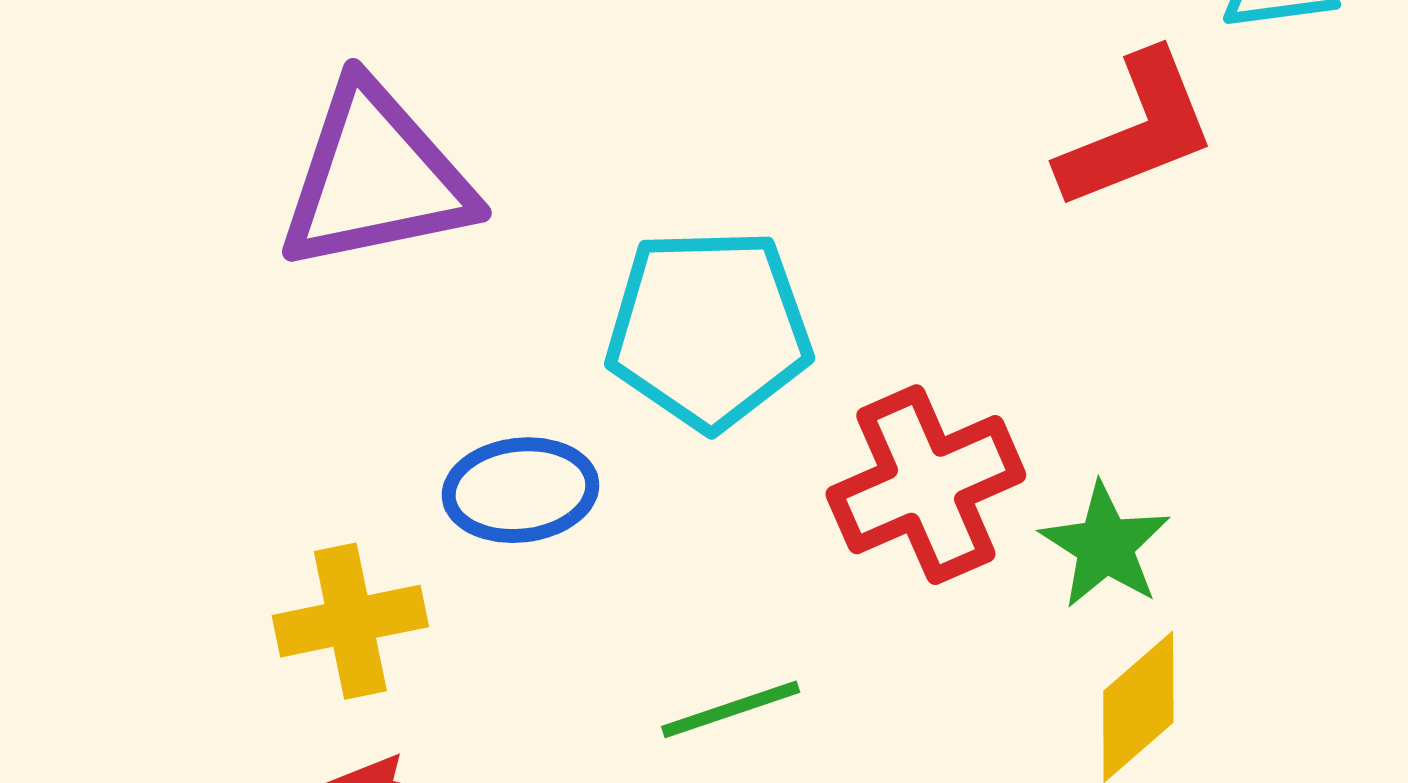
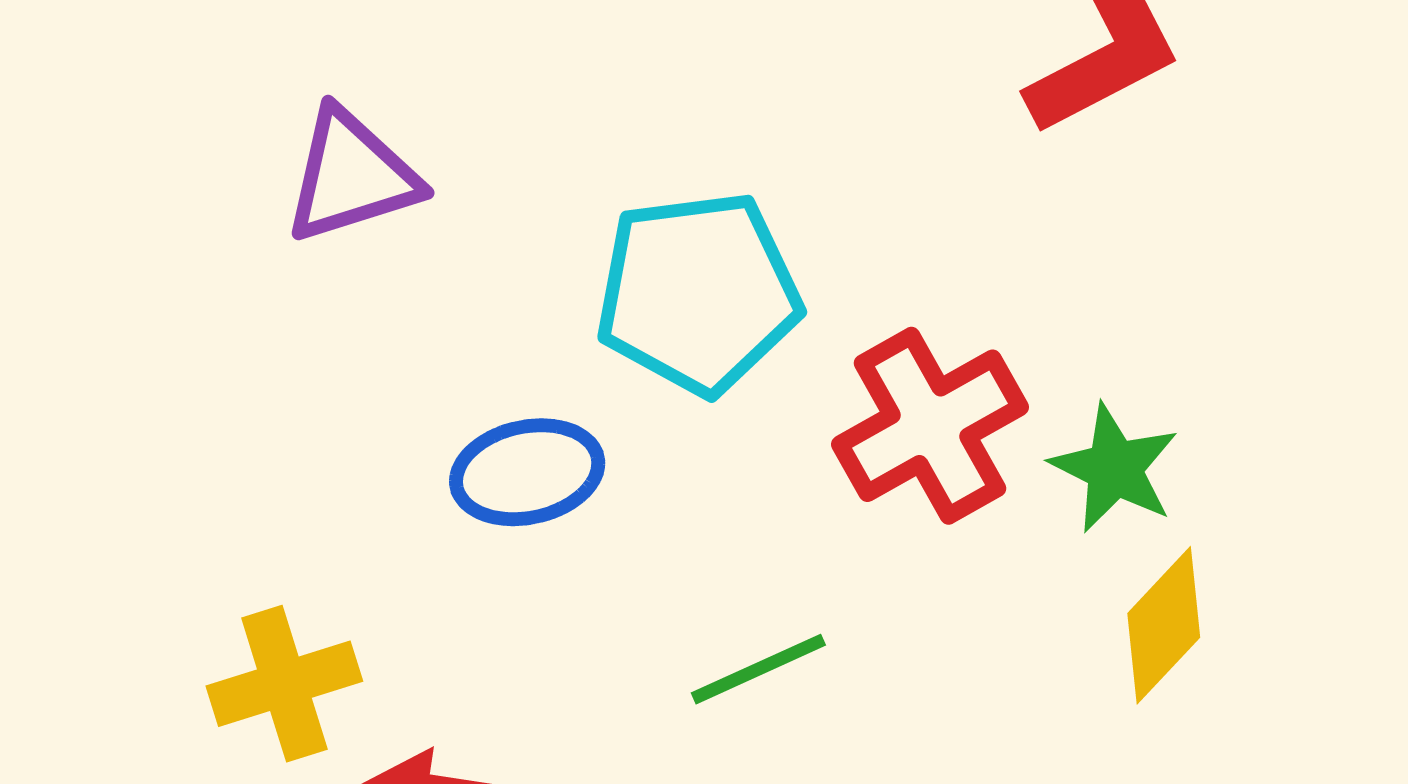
purple triangle: (376, 178) -> (351, 176), size x0.7
yellow cross: (350, 621) -> (284, 684), moved

